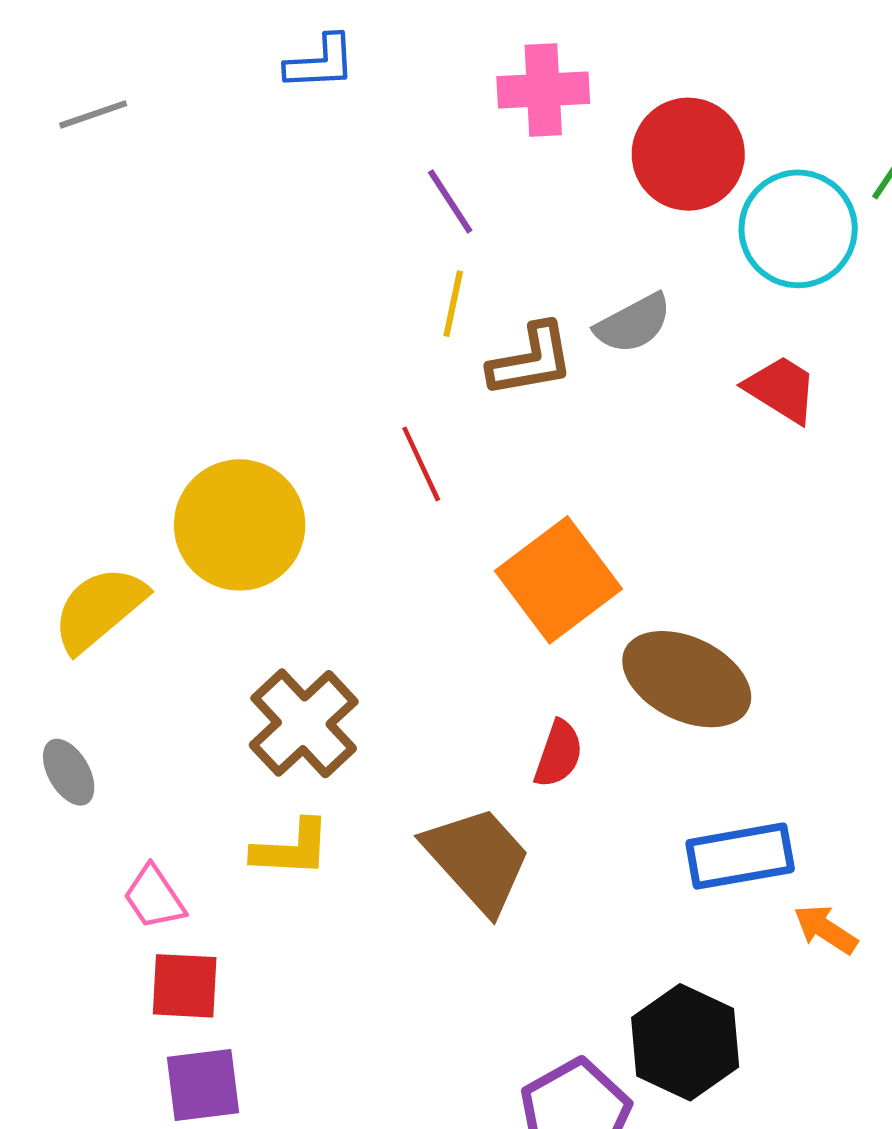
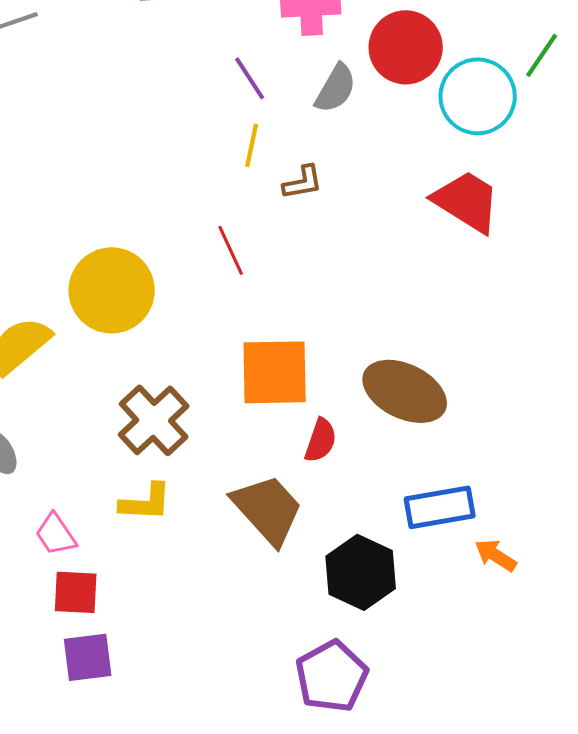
gray semicircle: (633, 324) -> (336, 88), moved, turned -32
brown L-shape: (531, 360) -> (303, 182), size x0.7
red trapezoid: (781, 389) -> (467, 201), size x1.4
orange square: (559, 580) -> (275, 372), moved, turned 36
black hexagon: (685, 1042) -> (361, 572), moved

